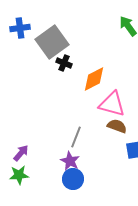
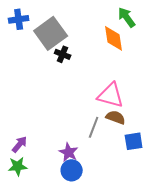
orange diamond: (94, 79) -> (114, 38), moved, turned -72
gray line: (76, 137) -> (94, 127), moved

